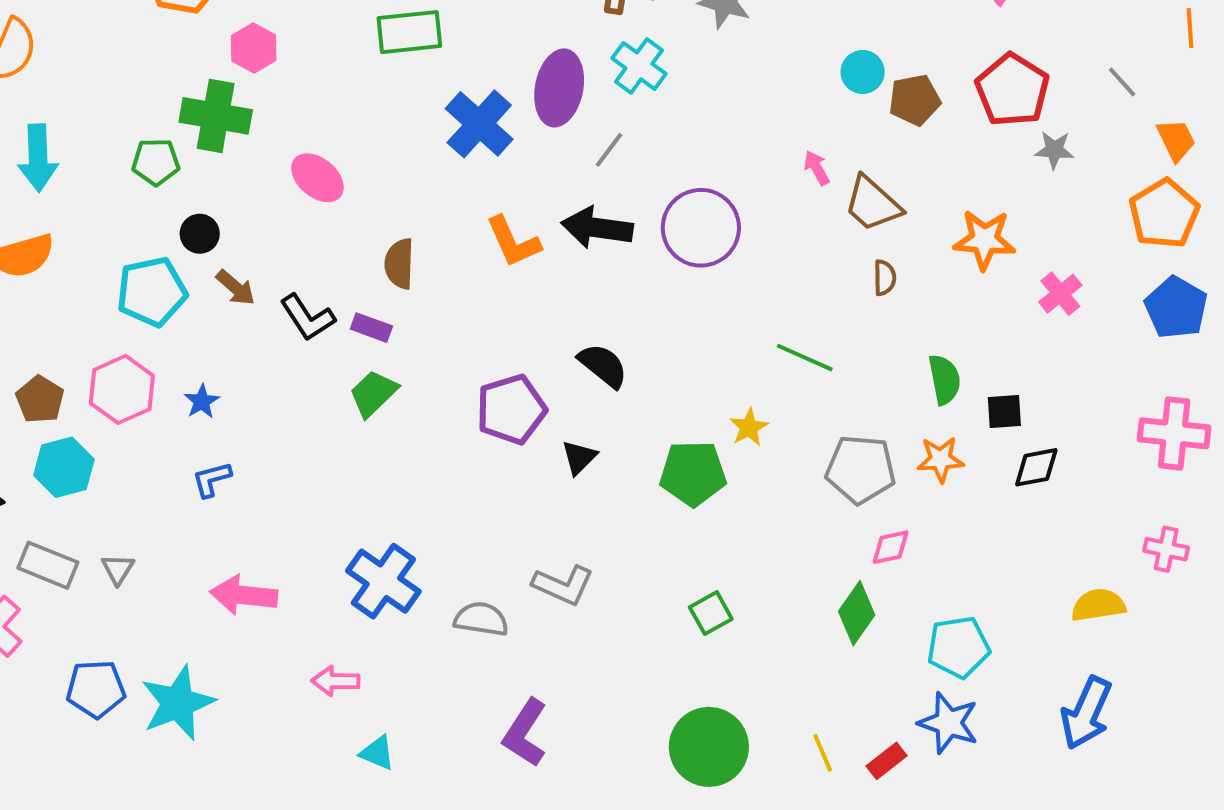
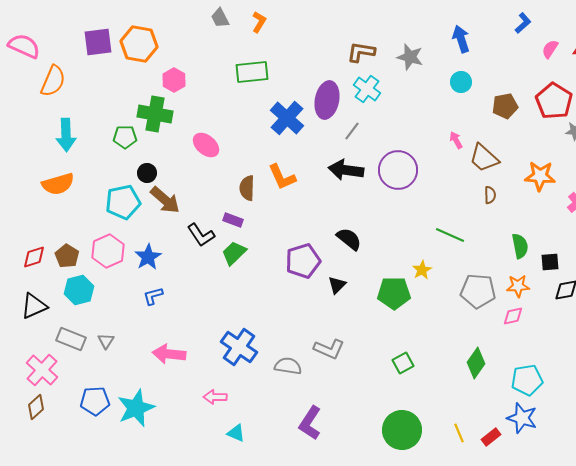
cyan circle: (863, 72) -> (461, 82), moved
orange L-shape: (513, 242) -> (282, 177), moved
brown arrow: (236, 288) -> (165, 200), size x1.5
black L-shape: (308, 318) -> (201, 235), moved
blue star: (202, 401) -> (148, 257), size x1.5
pink diamond: (891, 547) -> (513, 316), moved

